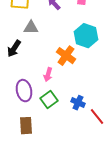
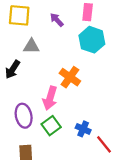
cyan hexagon: (86, 36) -> (92, 40), moved
pink arrow: (48, 75) -> (50, 98), size x1.5

